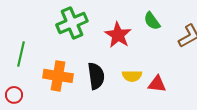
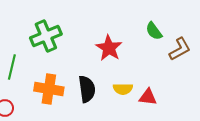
green semicircle: (152, 21) -> (154, 31), moved
green cross: (72, 23) -> (46, 36), moved

